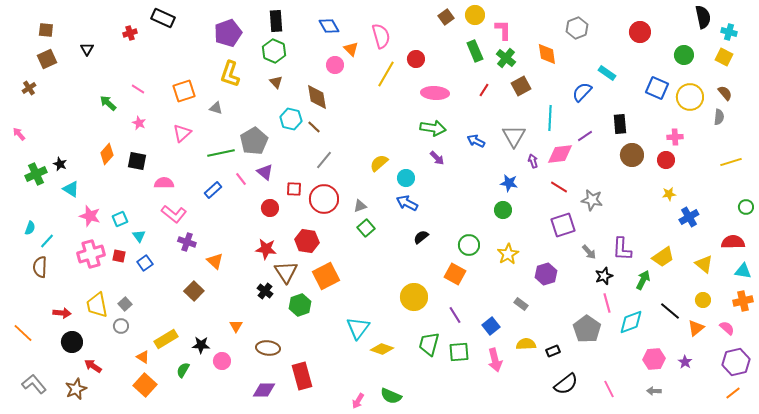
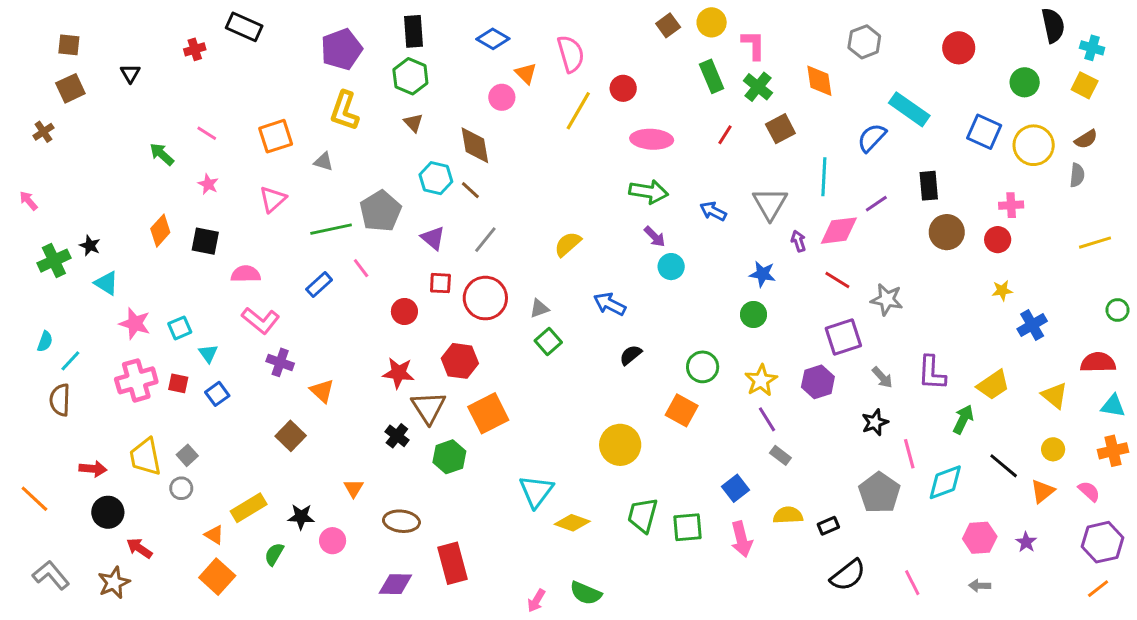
blue diamond: (329, 26) -> (493, 39), turned -30
cyan rectangle: (607, 73) -> (909, 109), size x1.5
brown semicircle: (725, 93) -> (1086, 139), turned 98
purple triangle: (265, 172) -> (433, 238), moved
cyan circle: (406, 178) -> (671, 267), moved
purple hexagon: (546, 274) -> (818, 382), moved
black star: (604, 276) -> (875, 422), moved
purple line: (455, 315) -> (767, 419), moved

